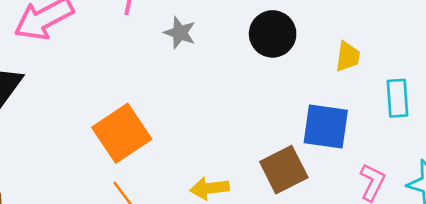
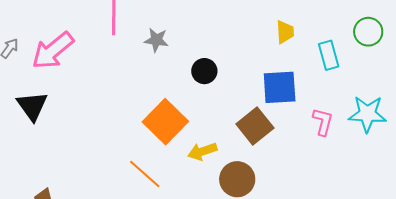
black circle: (273, 34) -> (204, 71), moved, size x0.7
orange square: (122, 133) -> (165, 122), moved

